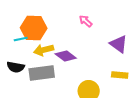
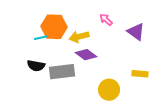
purple triangle: (119, 44) -> (136, 32), moved
yellow arrow: (44, 50) -> (79, 37), moved

